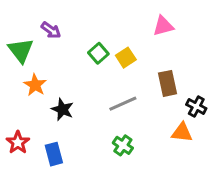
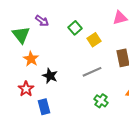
green square: (98, 53) -> (75, 28), moved
red star: (18, 143) -> (26, 89), moved
green cross: (123, 145) -> (101, 101), moved

